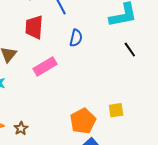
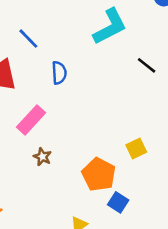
black line: (130, 50) -> (147, 65), moved
brown star: (21, 128) -> (42, 157), moved

